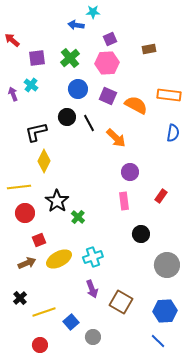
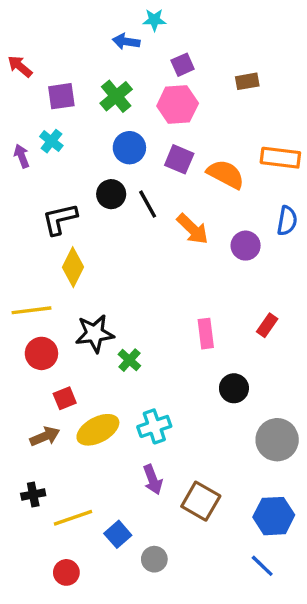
purple circle: (130, 172) -> (246, 246), moved
black star: (57, 201) -> (95, 334), turned 30
black cross: (20, 298) -> (33, 494), turned 32

